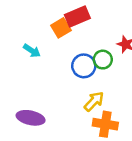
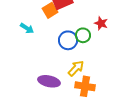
purple ellipse: (31, 118) -> (49, 81), moved

